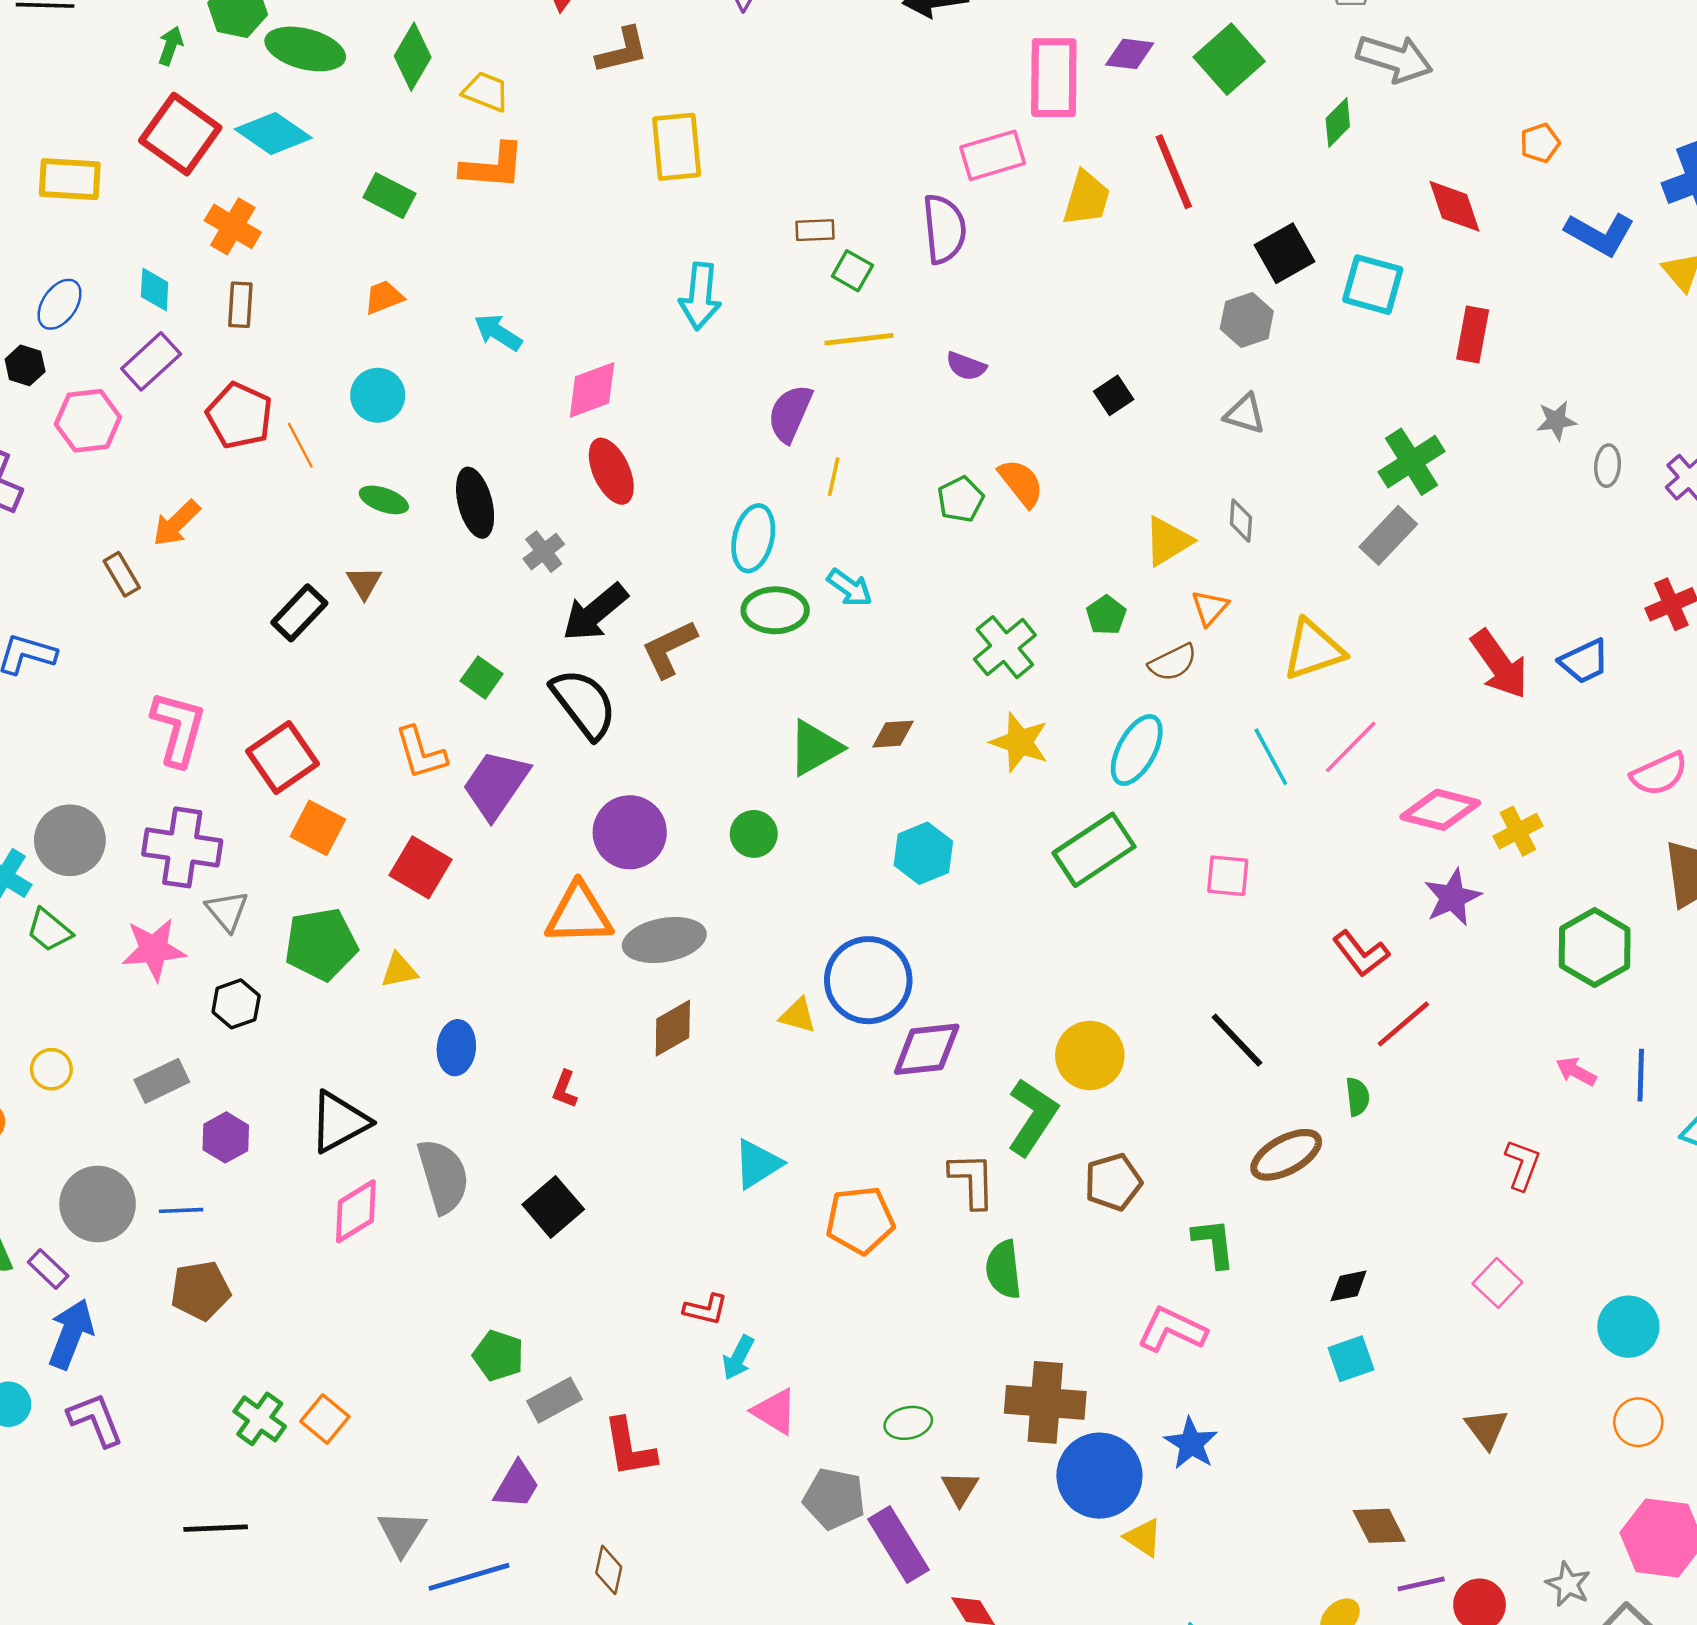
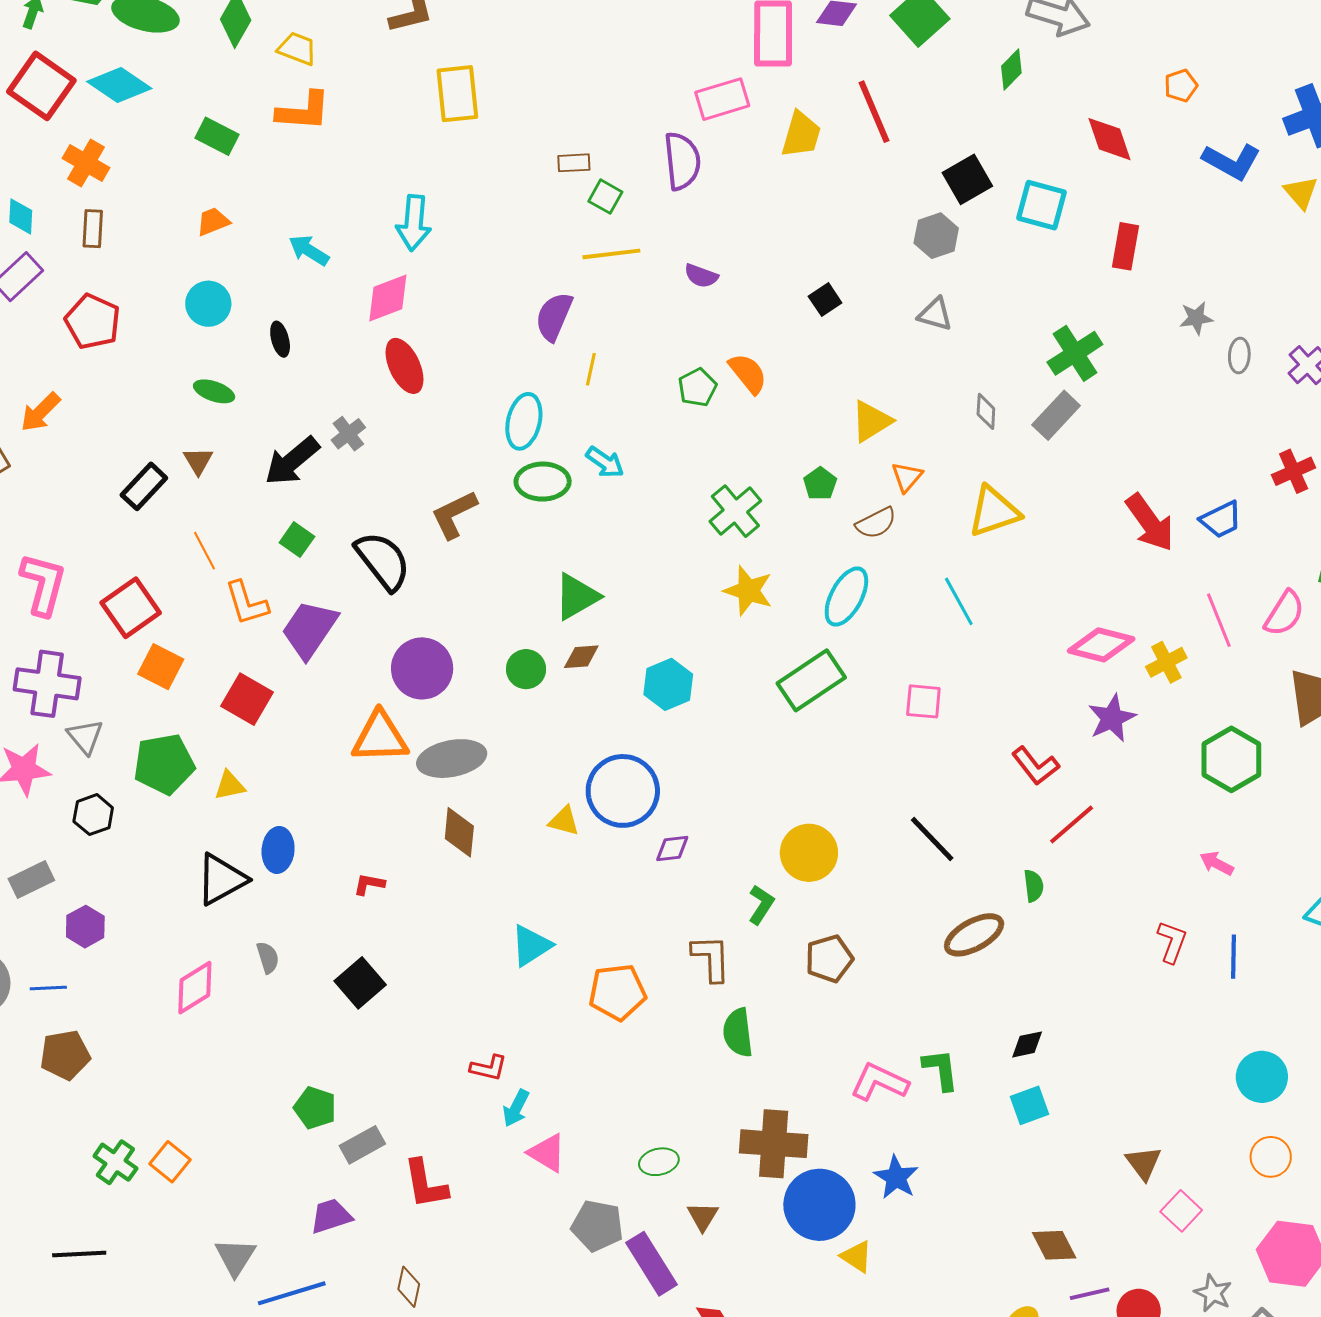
cyan arrow: (700, 296) -> (414, 223), moved
orange line: (300, 445) -> (204, 551), moved
black ellipse: (475, 503) -> (280, 339), moved, size x0.6
gray diamond: (1241, 521) -> (986, 411), moved
black arrow: (595, 612) -> (292, 461), moved
brown diamond: (893, 734) -> (581, 657), moved
pink line: (1351, 747) -> (1219, 620), moved, turned -66
pink semicircle: (1659, 774) -> (1284, 613), turned -33
brown diamond: (673, 1028) -> (459, 832), turned -54
purple diamond: (927, 1049) -> (672, 848), size x0.6
blue line: (1641, 1075) -> (1234, 957), moved
red L-shape: (565, 1089) -> (369, 884), turned 80
green L-shape: (1032, 1117) -> (761, 905), size x0.6
black triangle: (339, 1122) -> (221, 879), moved
gray semicircle: (443, 1176) -> (268, 958), size x0.5
green L-shape: (1214, 1243) -> (941, 1070), moved
pink square: (1497, 1283) -> (1181, 1211), moved
purple trapezoid: (516, 1485) -> (331, 1216), turned -138

